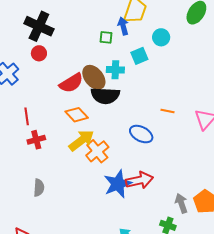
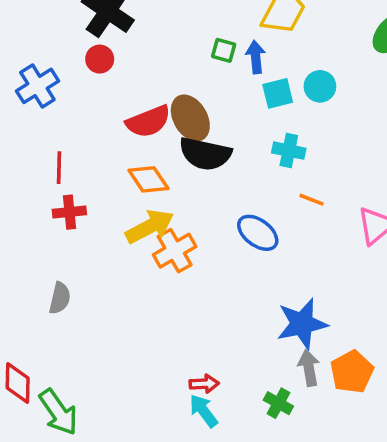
blue arrow: (123, 26) -> (256, 57), moved
cyan circle: (161, 37) -> (320, 86), moved
cyan cross: (115, 70) -> (289, 151), moved
red arrow: (140, 180) -> (204, 384), moved, size x0.6
blue star: (118, 184) -> (302, 324), moved

